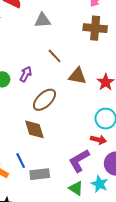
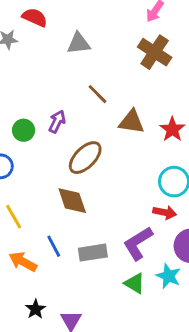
brown cross: (95, 28) -> (155, 52), turned 30
gray rectangle: (40, 174) -> (93, 253), moved

